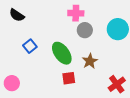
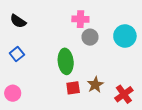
blue square: (30, 46) -> (17, 54), moved
green ellipse: (62, 53) -> (66, 61), turned 30
brown star: (90, 61) -> (95, 85), moved

